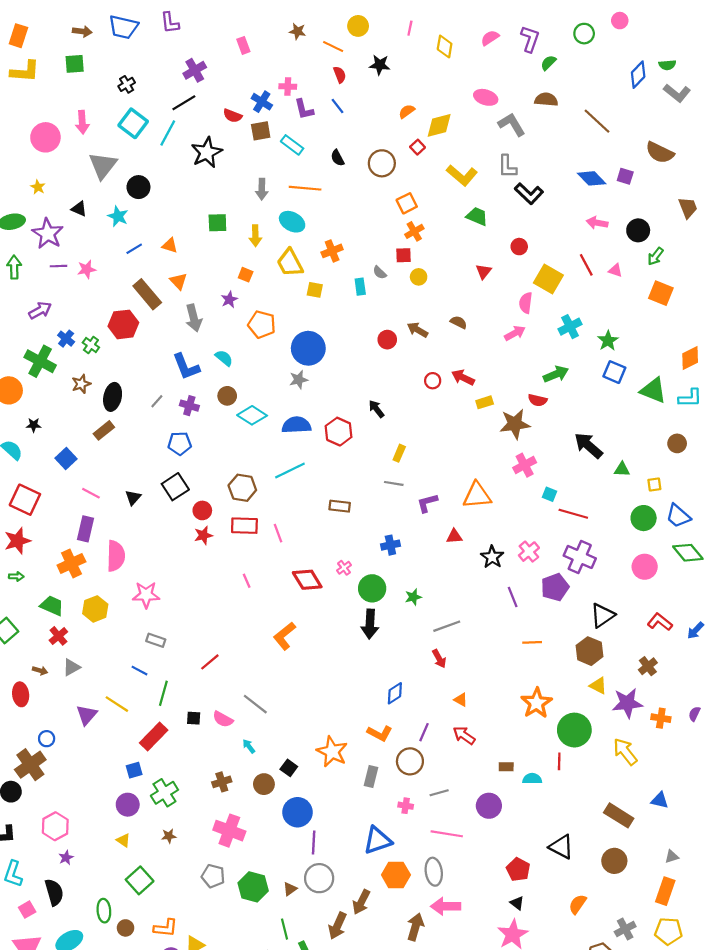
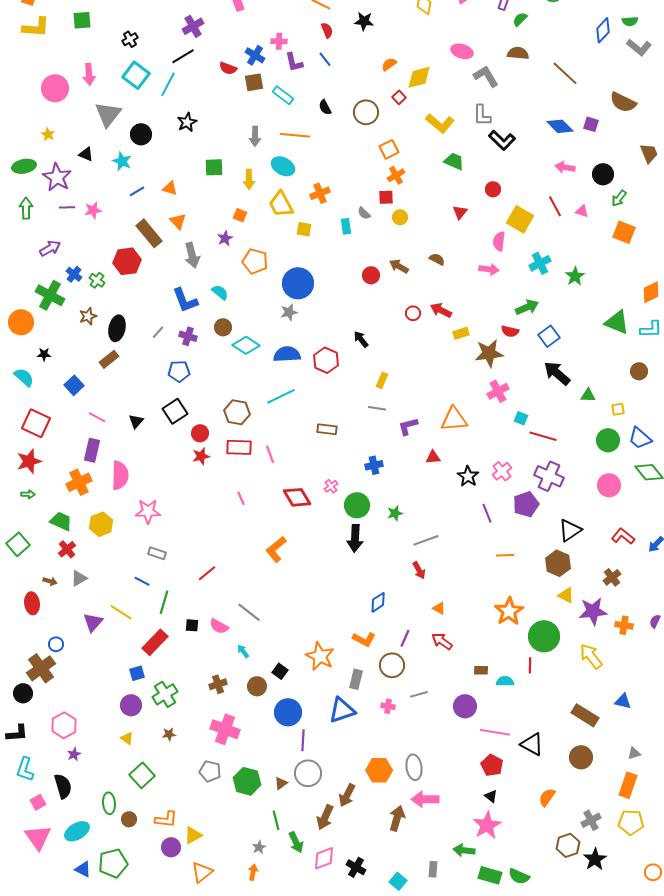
black star: (207, 152) -> (187, 122), moved, size x0.7
pink arrow: (515, 333) -> (489, 269), turned 36
blue square: (614, 372) -> (549, 336), moved, turned 30
pink line: (447, 834) -> (495, 732), moved
blue triangle: (378, 840) -> (342, 710), moved

